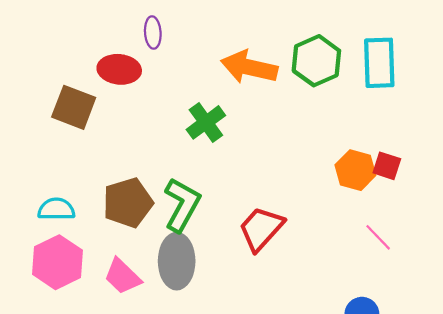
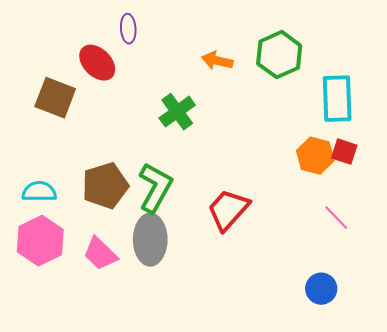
cyan rectangle: (379, 63) -> (337, 99), moved
orange arrow: (249, 67) -> (217, 61), size x0.6
red ellipse: (119, 69) -> (97, 63), turned 39

